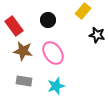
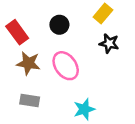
black star: (97, 35) -> (109, 43), moved
cyan star: (56, 86) -> (84, 109), moved

